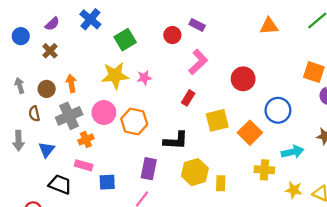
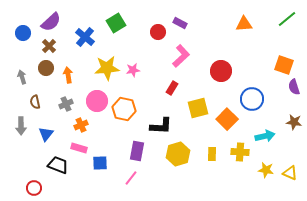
blue cross: (90, 19) -> (85, 37), moved
purple semicircle: (52, 24) -> (51, 22), size x1.5
green square: (125, 40) -> (116, 23), moved
brown circle: (47, 89) -> (46, 68), moved
gray cross: (69, 116) -> (66, 104), size x0.6
yellow rectangle: (221, 183) -> (212, 154), moved

